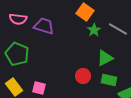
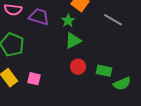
green star: (94, 30) -> (68, 21), moved
green triangle: (105, 58) -> (73, 41), moved

